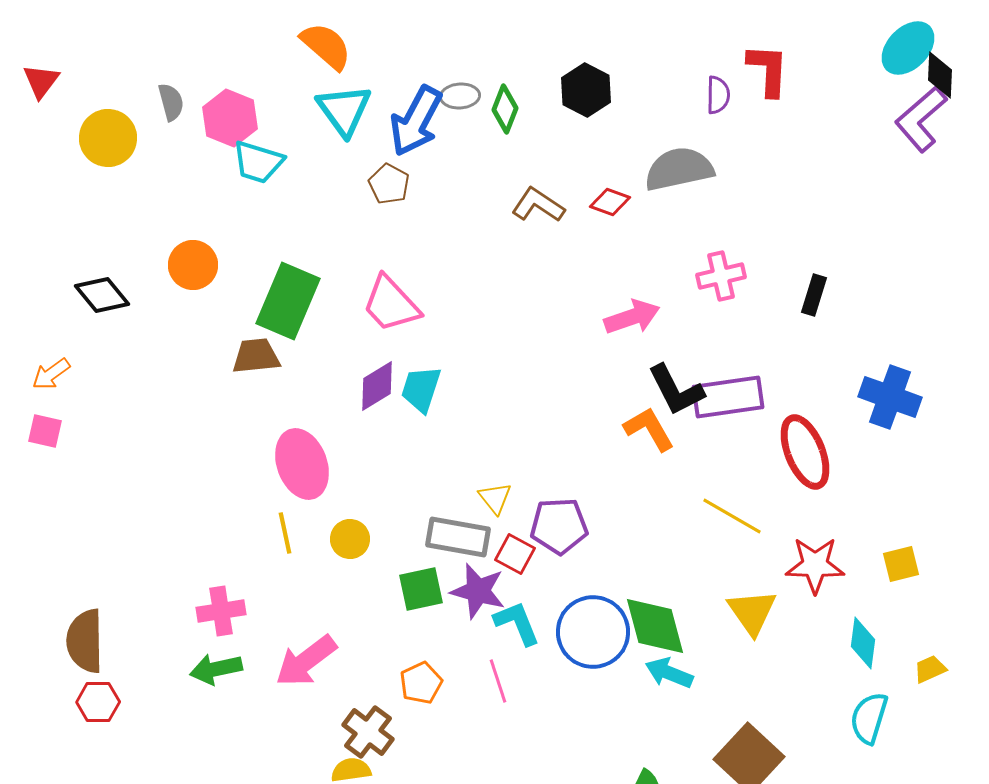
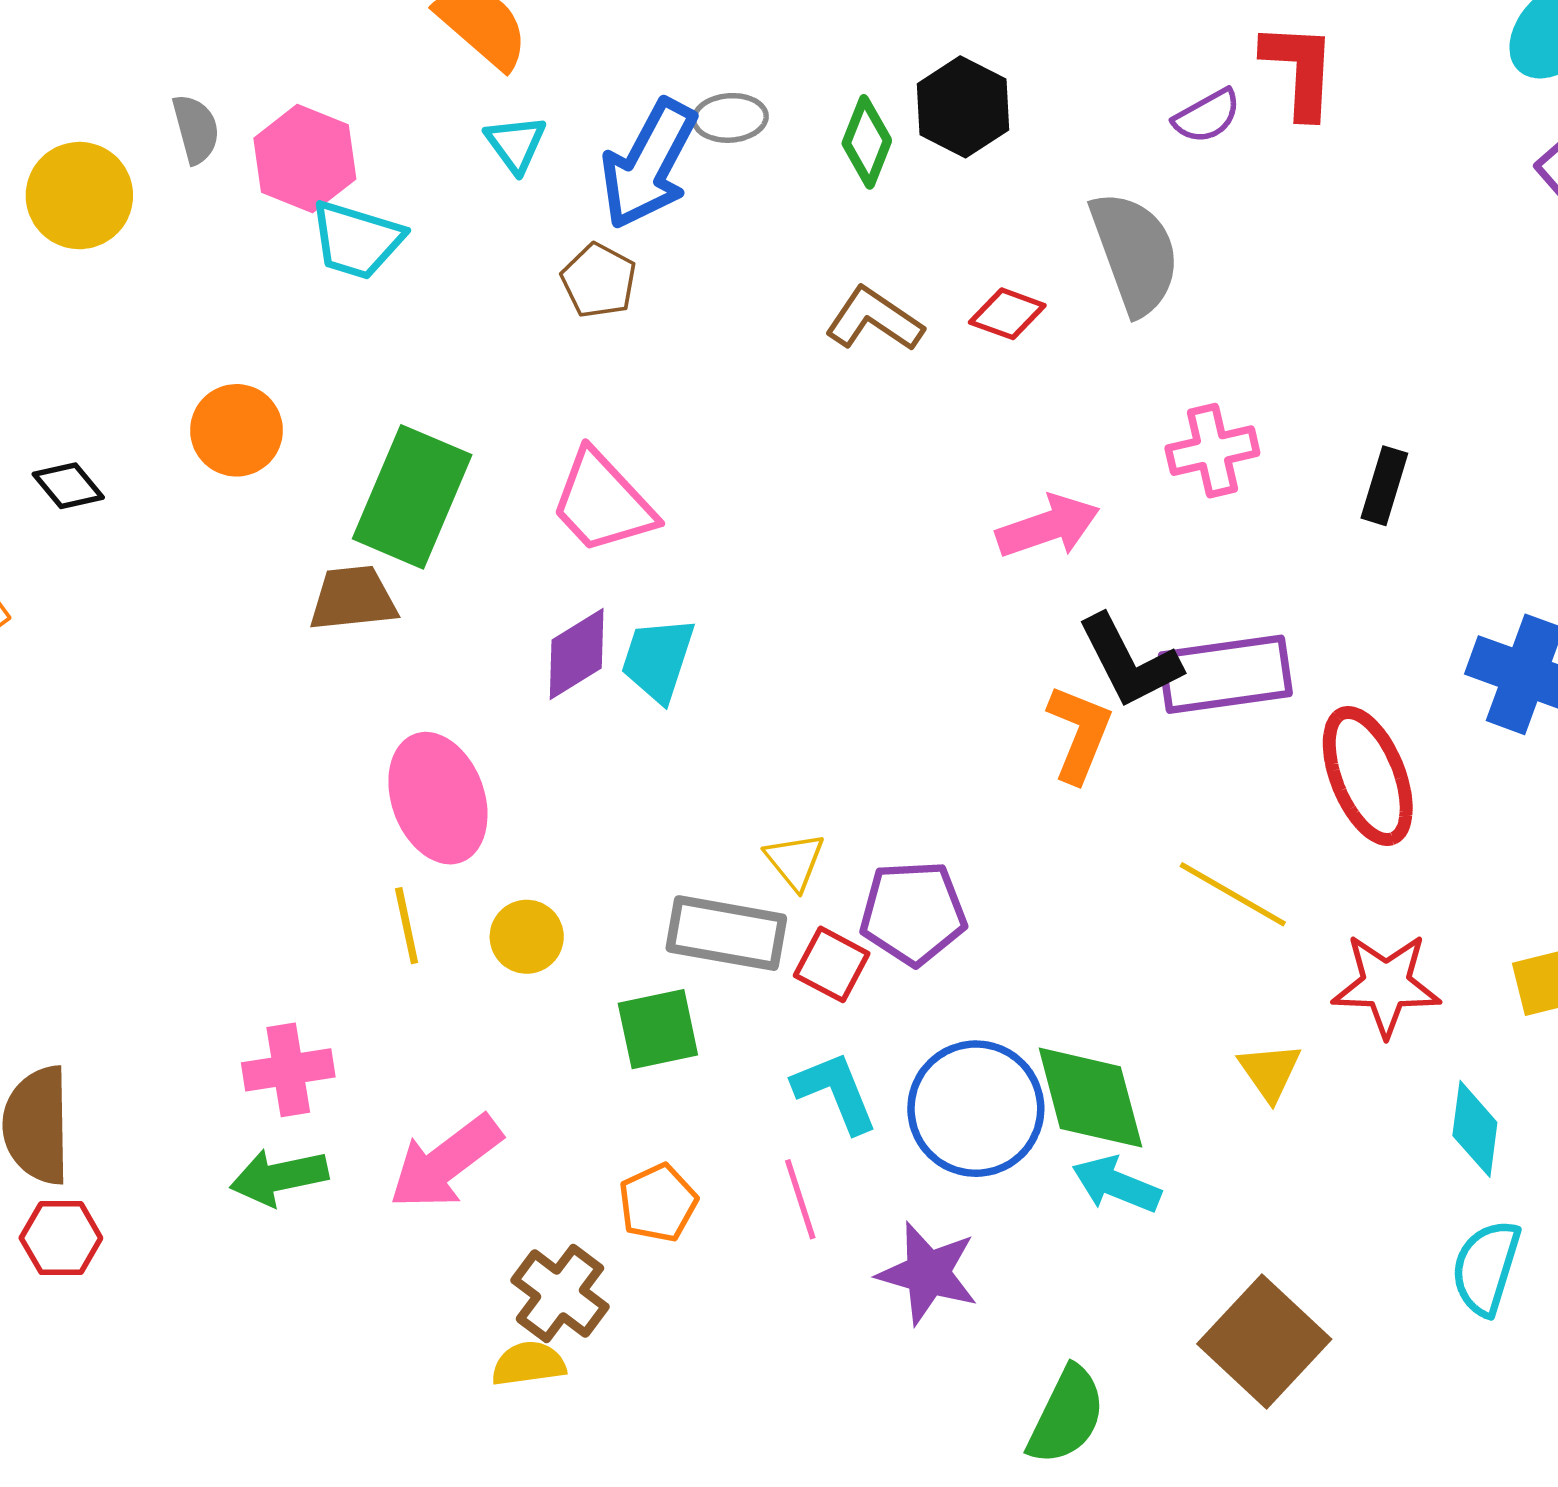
purple semicircle: (718, 95) -> (1207, 116), turned 60
green diamond: (505, 109) -> (867, 142), moved
cyan triangle: (344, 110) -> (516, 144), size x0.6
gray semicircle: (679, 169) -> (1135, 253), turned 82
black diamond: (102, 295) -> (68, 486), size x0.7
orange L-shape: (649, 429) -> (1079, 733), turned 52
purple star: (478, 591) -> (928, 1273), moved
yellow triangle: (752, 612) -> (1270, 1072), size x0.7

